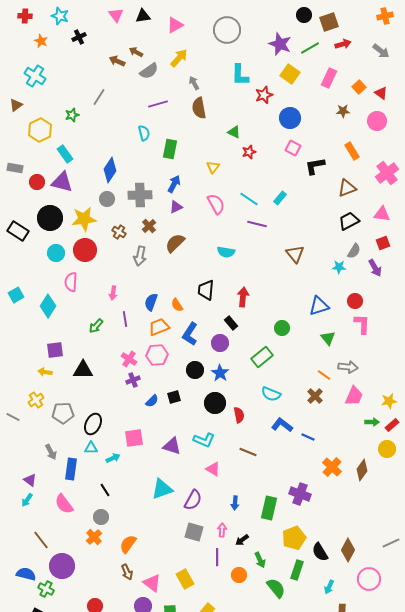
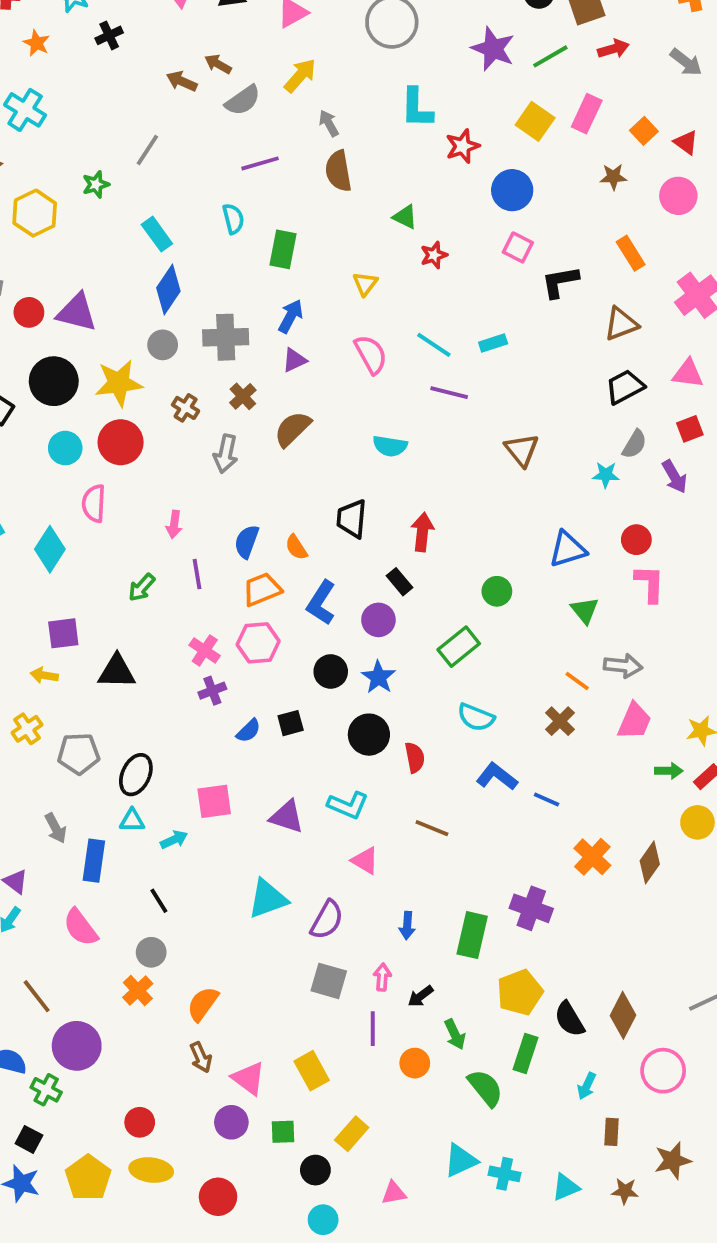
yellow square: (290, 74) -> (535, 121), moved
cyan rectangle: (65, 154) -> (157, 234), moved
cyan rectangle: (280, 198) -> (493, 343), turned 32

